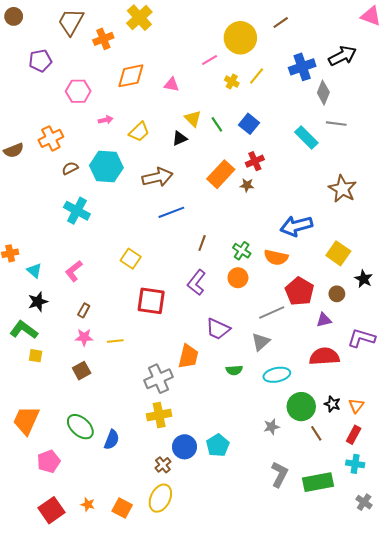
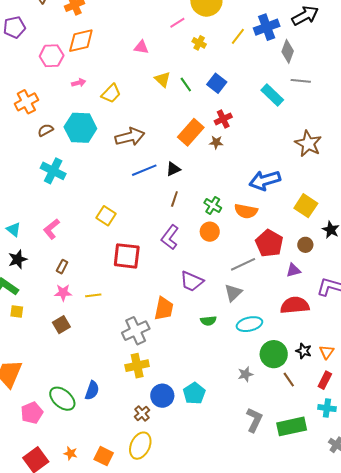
orange diamond: (131, 76) -> (81, 41), moved
yellow line: (257, 76) -> (238, 36), moved
black triangle: (180, 138) -> (173, 169), moved
green ellipse: (80, 427) -> (62, 399), moved

